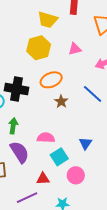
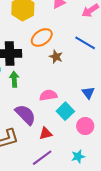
green arrow: (13, 126) -> (14, 79), moved
red triangle: (43, 179) -> (46, 133), moved

